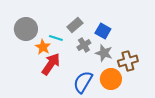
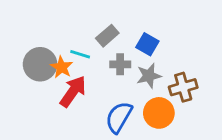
gray circle: (26, 29) -> (40, 64), moved
gray cross: (84, 45) -> (120, 64), turned 32
gray star: (104, 53) -> (149, 76), turned -30

